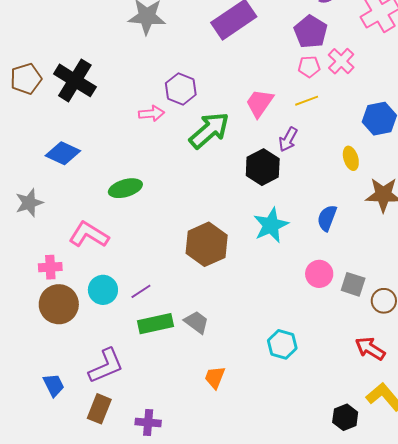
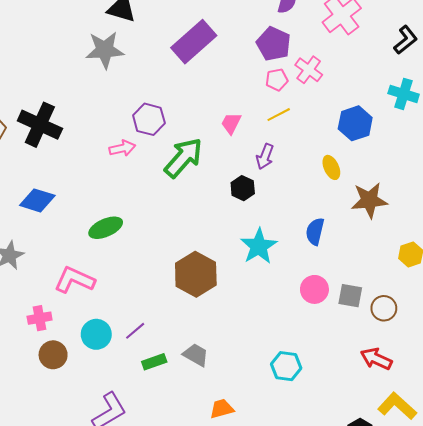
pink trapezoid: (260, 103) -> (231, 123), size x0.7
black hexagon: (263, 167) -> (243, 188), size x0.7
brown circle: (59, 304) -> (53, 355), size x0.7
green rectangle: (155, 324) -> (154, 362), size x0.7
orange trapezoid: (215, 377) -> (222, 409), turned 60

